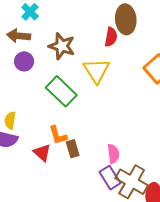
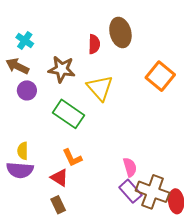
brown arrow: (19, 36) -> (17, 66), turned 30
red semicircle: (111, 37) -> (94, 44), moved
brown rectangle: (73, 149) -> (58, 205), moved

